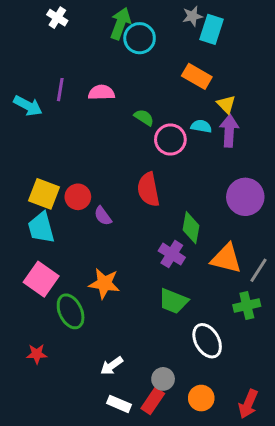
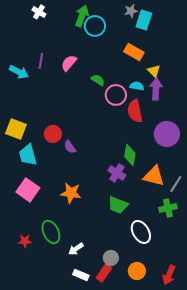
pink semicircle: (101, 93) -> (69, 63), turned -48
red semicircle: (148, 189) -> (135, 111), moved
yellow square: (44, 194) -> (16, 129), moved
green ellipse: (71, 311) -> (51, 232), moved

